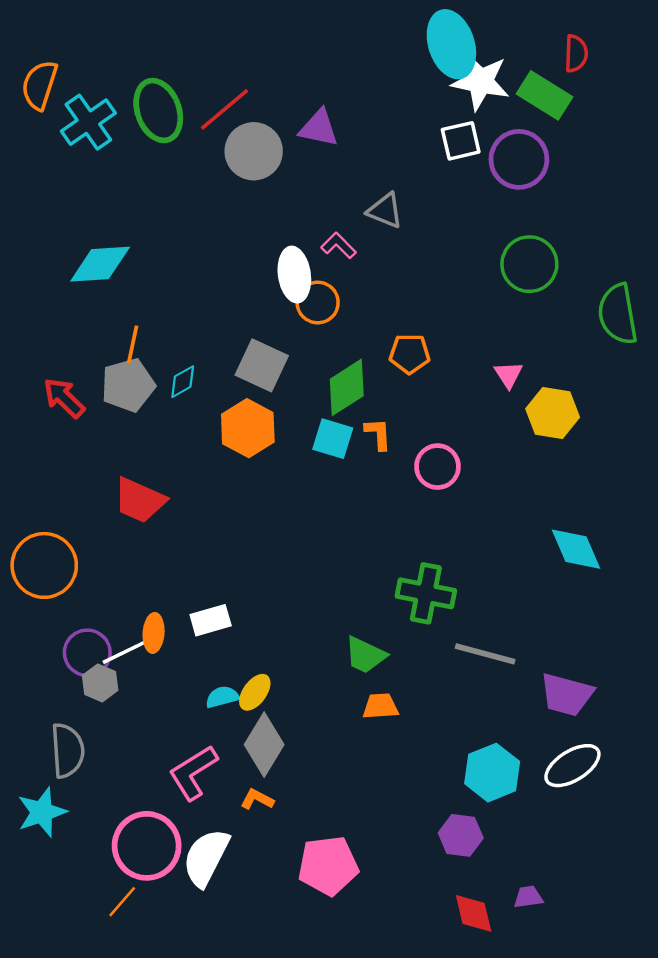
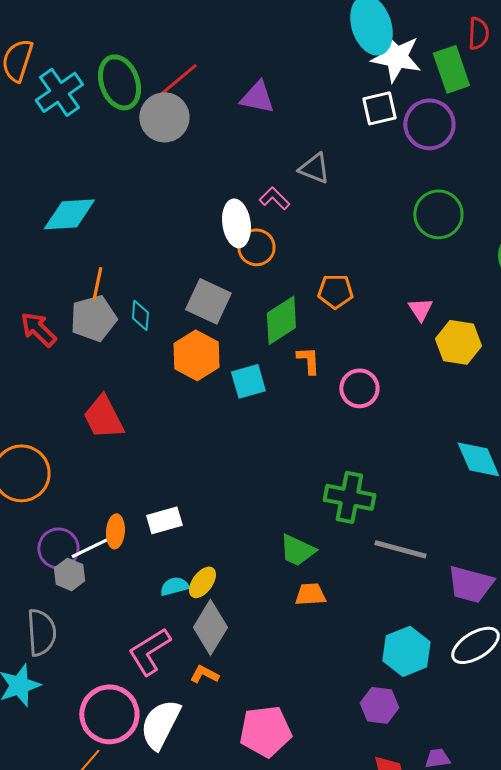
green rectangle: (545, 95) -> (451, 69), turned 39
gray circle: (254, 151) -> (164, 117), moved
cyan diamond: (183, 382) -> (140, 315), turned -56
cyan square: (333, 439) -> (248, 381), moved, turned -33
red trapezoid: (140, 500) -> (103, 417), turned 39

